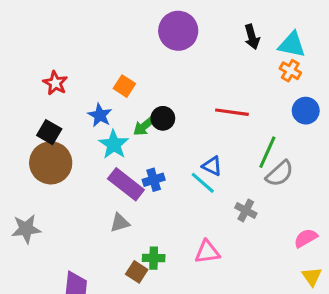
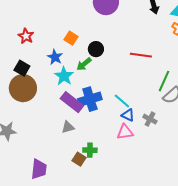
black circle: (163, 118) -> (96, 49), moved
blue triangle: (212, 166) -> (128, 115), moved
blue cross: (154, 180) -> (90, 99), size x1.6
pink triangle: (207, 252) -> (125, 132), moved

